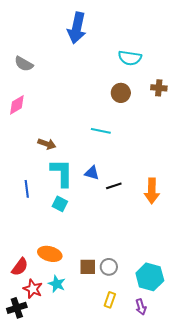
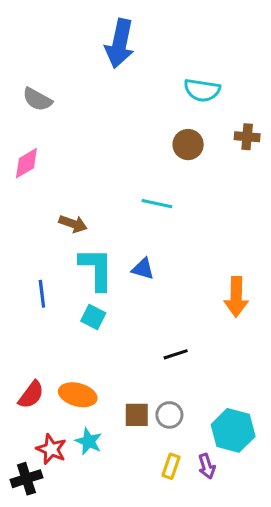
black line: (114, 186) -> (176, 354), moved
red semicircle: (20, 267) -> (31, 395), moved
purple arrow: (141, 307) -> (207, 466), moved

